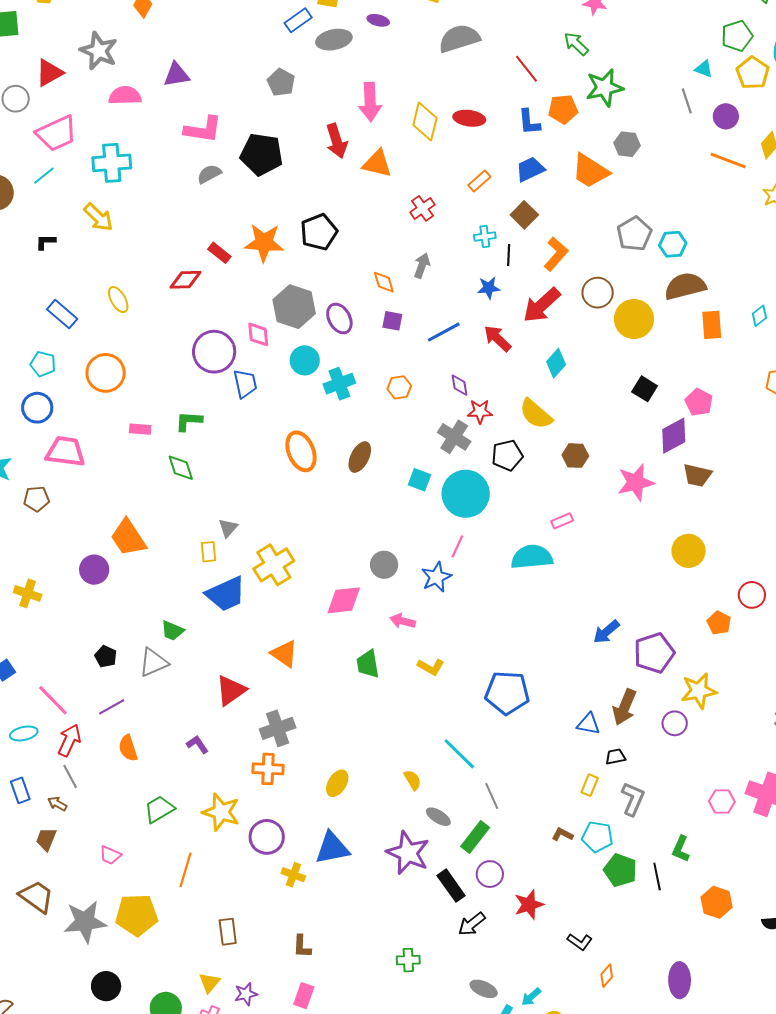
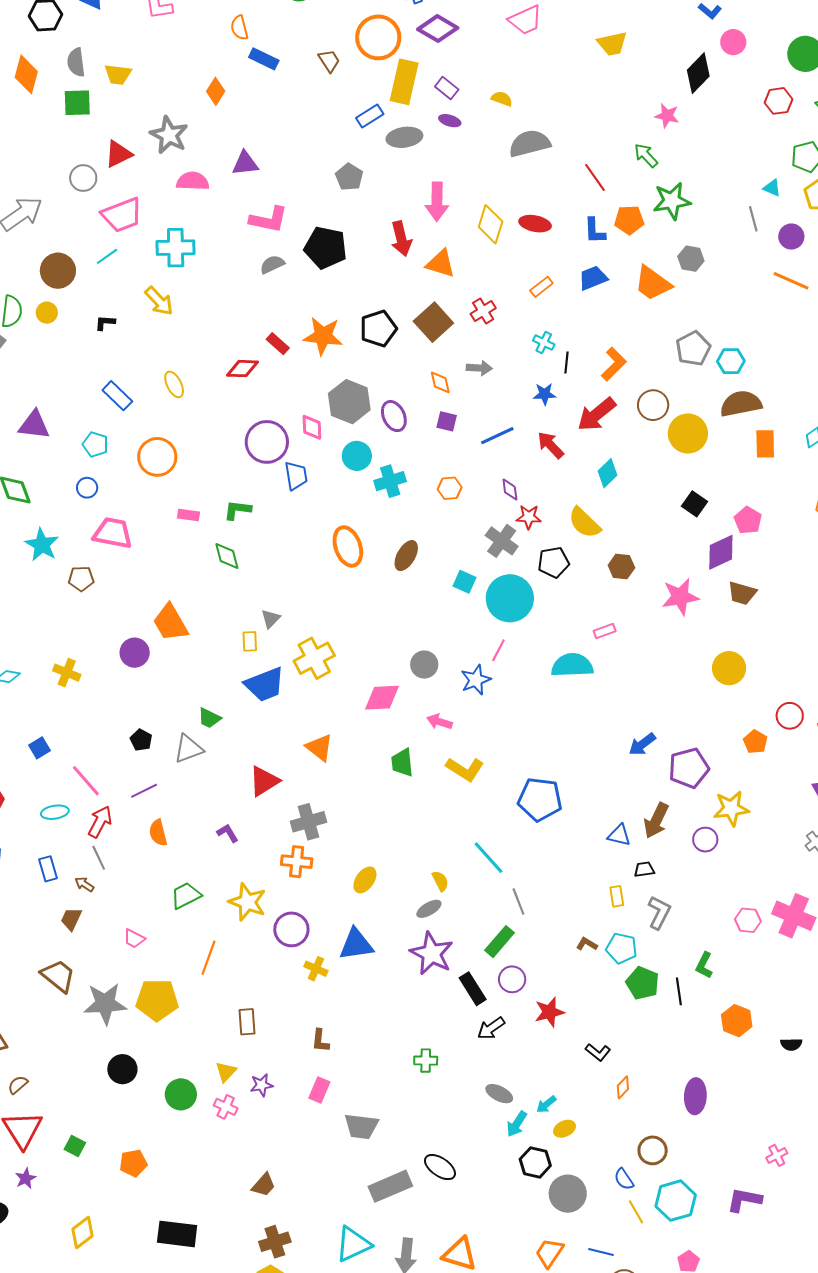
brown square: (524, 215) -> (433, 322), moved, size x1.4
cyan cross: (485, 236) -> (544, 343), turned 30
gray arrow: (422, 266) -> (479, 368), turned 70
blue circle: (37, 408) -> (87, 488), size x0.7
yellow L-shape: (431, 667) -> (465, 769), size x1.4
yellow rectangle: (590, 785) -> (617, 896), turned -35
gray ellipse: (438, 817) -> (429, 909), moved, turned -65

